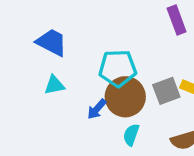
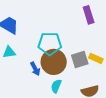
blue arrow: (97, 109) -> (35, 69), turned -72

